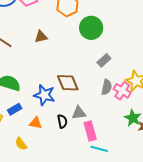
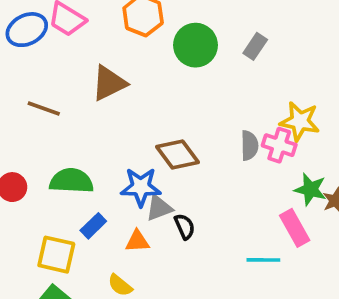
brown triangle: (41, 37) -> (109, 83), size x1.5
gray rectangle: (104, 60) -> (255, 46), moved
gray triangle: (79, 113) -> (159, 208), moved
pink rectangle: (90, 131) -> (295, 228), moved

